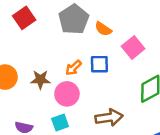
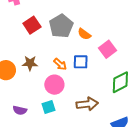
red square: (24, 18) -> (32, 25), moved
orange arrow: (74, 68) -> (60, 64), turned -96
brown star: (40, 80) -> (30, 63), moved

